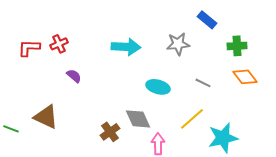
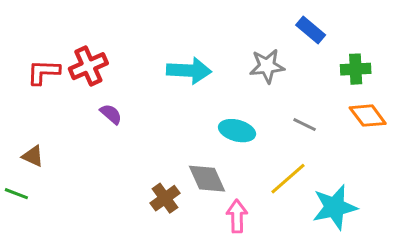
red cross: (59, 44) -> (88, 66), size x1.4
brown triangle: (46, 117) -> (33, 156), moved, size x0.6

